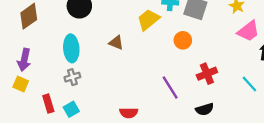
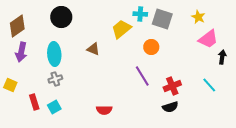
purple arrow: (24, 60) -> (21, 52), moved
red cross: (207, 74) -> (172, 86), moved
purple line: (170, 87) -> (142, 76), moved

